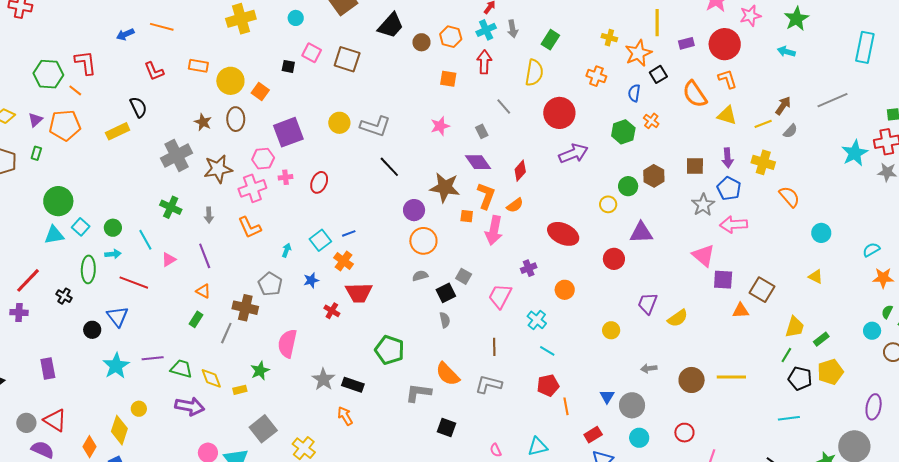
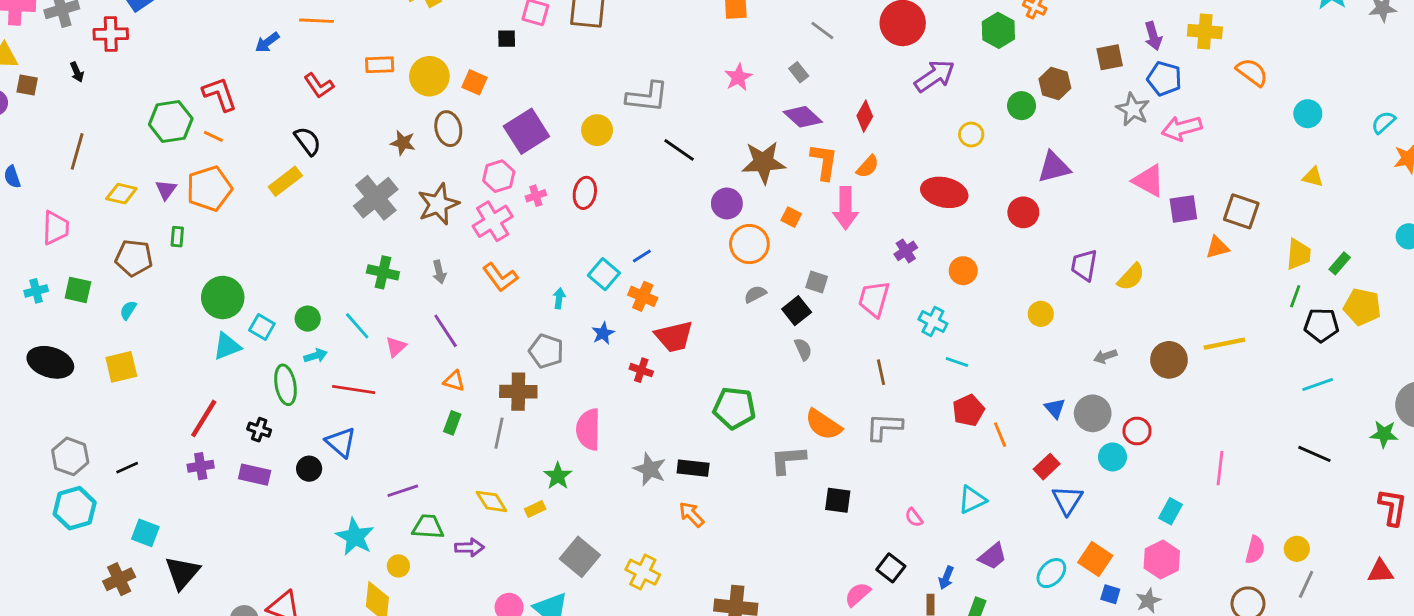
yellow circle: (339, 123) -> (597, 130), moved
yellow circle: (608, 204) -> (971, 135), moved
orange square: (467, 216) -> (791, 217), moved, turned 32
cyan star: (116, 366) -> (355, 537), moved
purple rectangle: (48, 368) -> (255, 475), moved, turned -55
green trapezoid: (181, 369) -> (428, 527), moved
yellow pentagon: (830, 372) -> (1362, 307), turned -30
purple arrow: (190, 406) -> (470, 547), size x0.7
red circle: (684, 433) -> (1137, 431), moved

